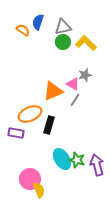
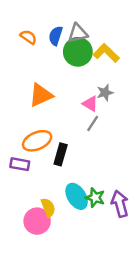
blue semicircle: (38, 22) -> (56, 36), moved
green circle: (63, 42) -> (78, 52), size x1.5
orange triangle: (53, 91) -> (41, 95), moved
yellow semicircle: (39, 190) -> (48, 207), moved

